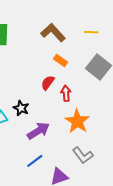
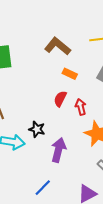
purple arrow: (38, 131) -> (58, 150), turned -35
blue line: (35, 161) -> (43, 188), moved

